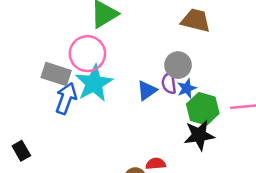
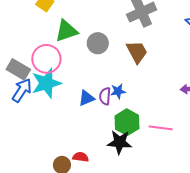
brown trapezoid: (196, 20) -> (137, 52), turned 35
gray circle: (178, 65) -> (98, 43), moved
blue star: (187, 88) -> (118, 91), moved

